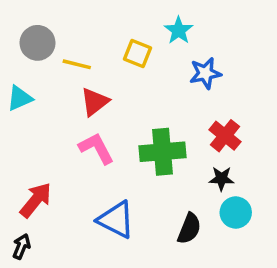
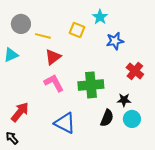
red cross: (225, 136) -> (135, 71), moved
black semicircle: (189, 229) -> (107, 118), moved
black arrow: (21, 246) -> (12, 138), turned -64

